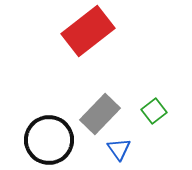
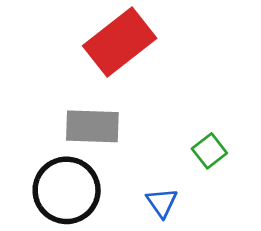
gray rectangle: (100, 114) -> (92, 126), moved, turned 48

